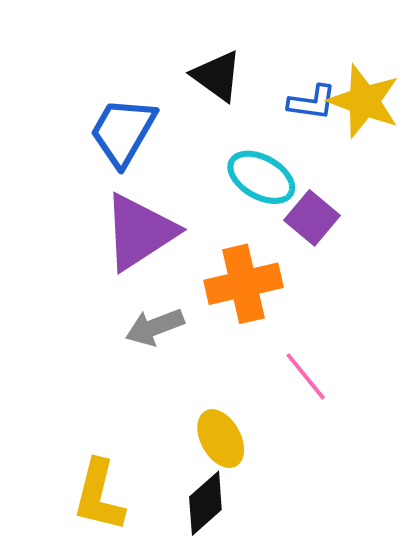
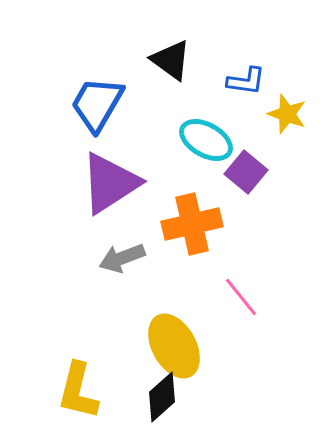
yellow star: (364, 101) -> (287, 114), moved, size x0.7
yellow ellipse: (221, 439) -> (174, 346), size x1.4

